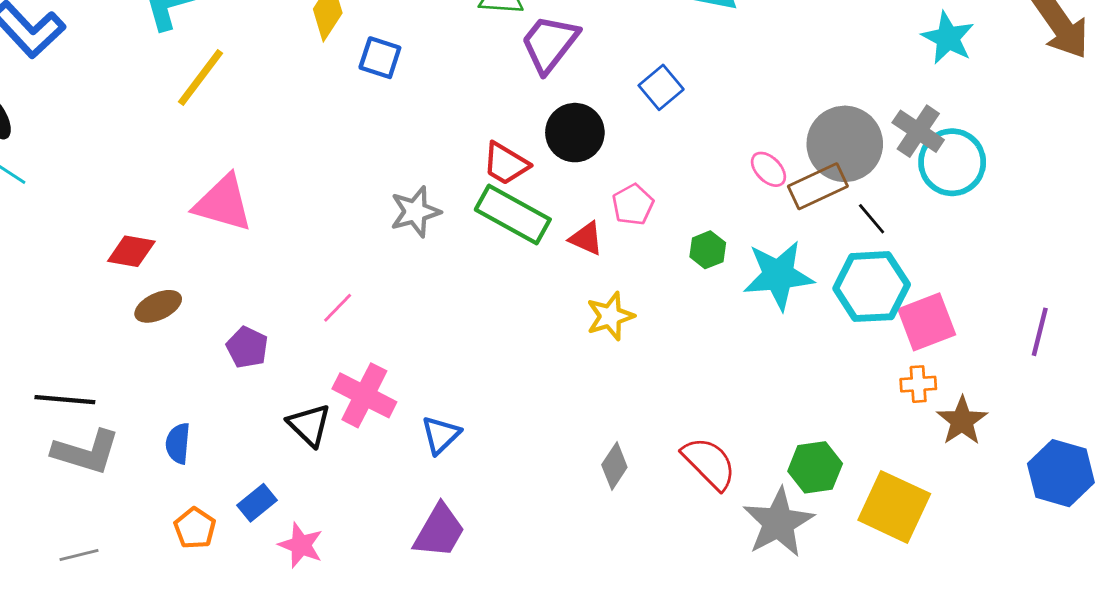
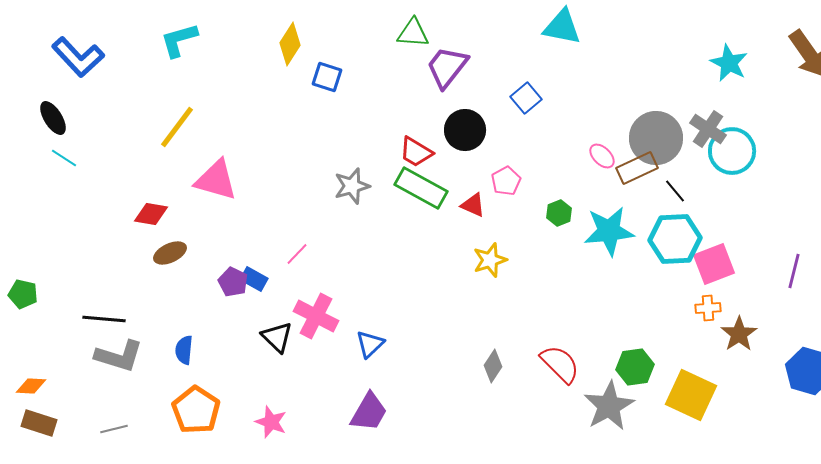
yellow line: (201, 77) -> (177, 127), moved
blue rectangle: (257, 503) -> (254, 279), moved, turned 68
orange pentagon: (195, 528) -> (196, 410), size x1.6

